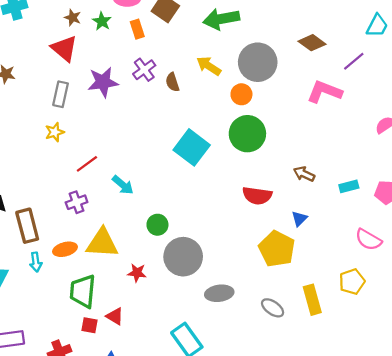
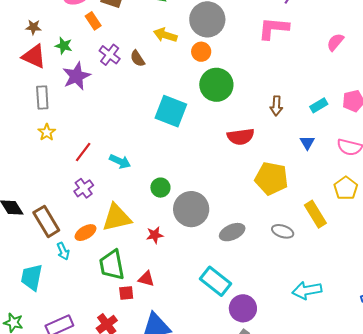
green star: (102, 21) -> (64, 46), moved
brown arrow: (304, 174) -> (276, 106), turned -96
blue triangle: (299, 219) -> (307, 143), moved

